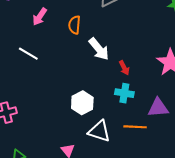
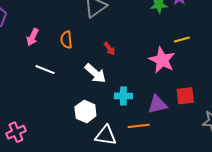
white arrow: (99, 49) -> (95, 73), moved
white line: (28, 54) -> (45, 70), moved
red arrow: (124, 68) -> (109, 49), moved

